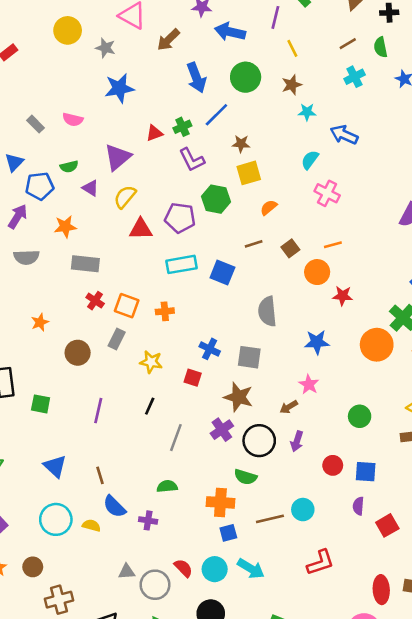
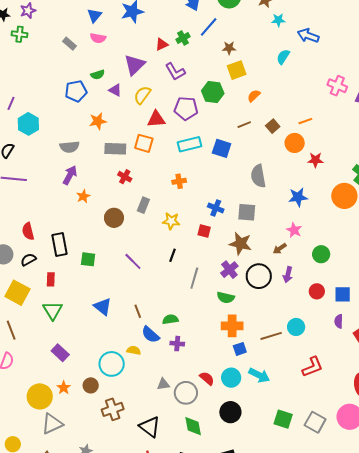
purple L-shape: (192, 160) -> (175, 72), moved
blue triangle: (14, 162) -> (94, 15), moved
pink cross: (327, 193) -> (337, 86), moved
purple arrow: (18, 216) -> (70, 175), moved
orange square: (127, 306) -> (144, 143), moved
purple line: (98, 411) -> (133, 261), turned -54
green circle: (360, 416) -> (321, 254), moved
green semicircle: (245, 477) -> (226, 298), moved
green semicircle: (167, 486) -> (170, 319), moved
cyan circle: (56, 519) -> (112, 364), moved

